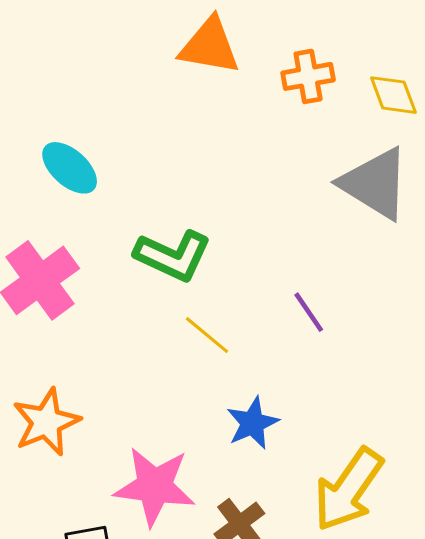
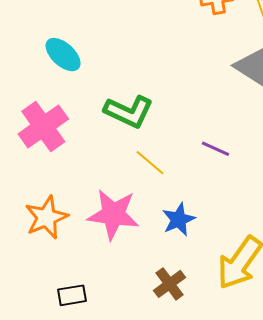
purple line: (309, 312) -> (215, 149), turned -32
pink star: (155, 486) -> (113, 214), moved

